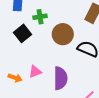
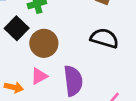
brown circle: (63, 34) -> (44, 43), moved

